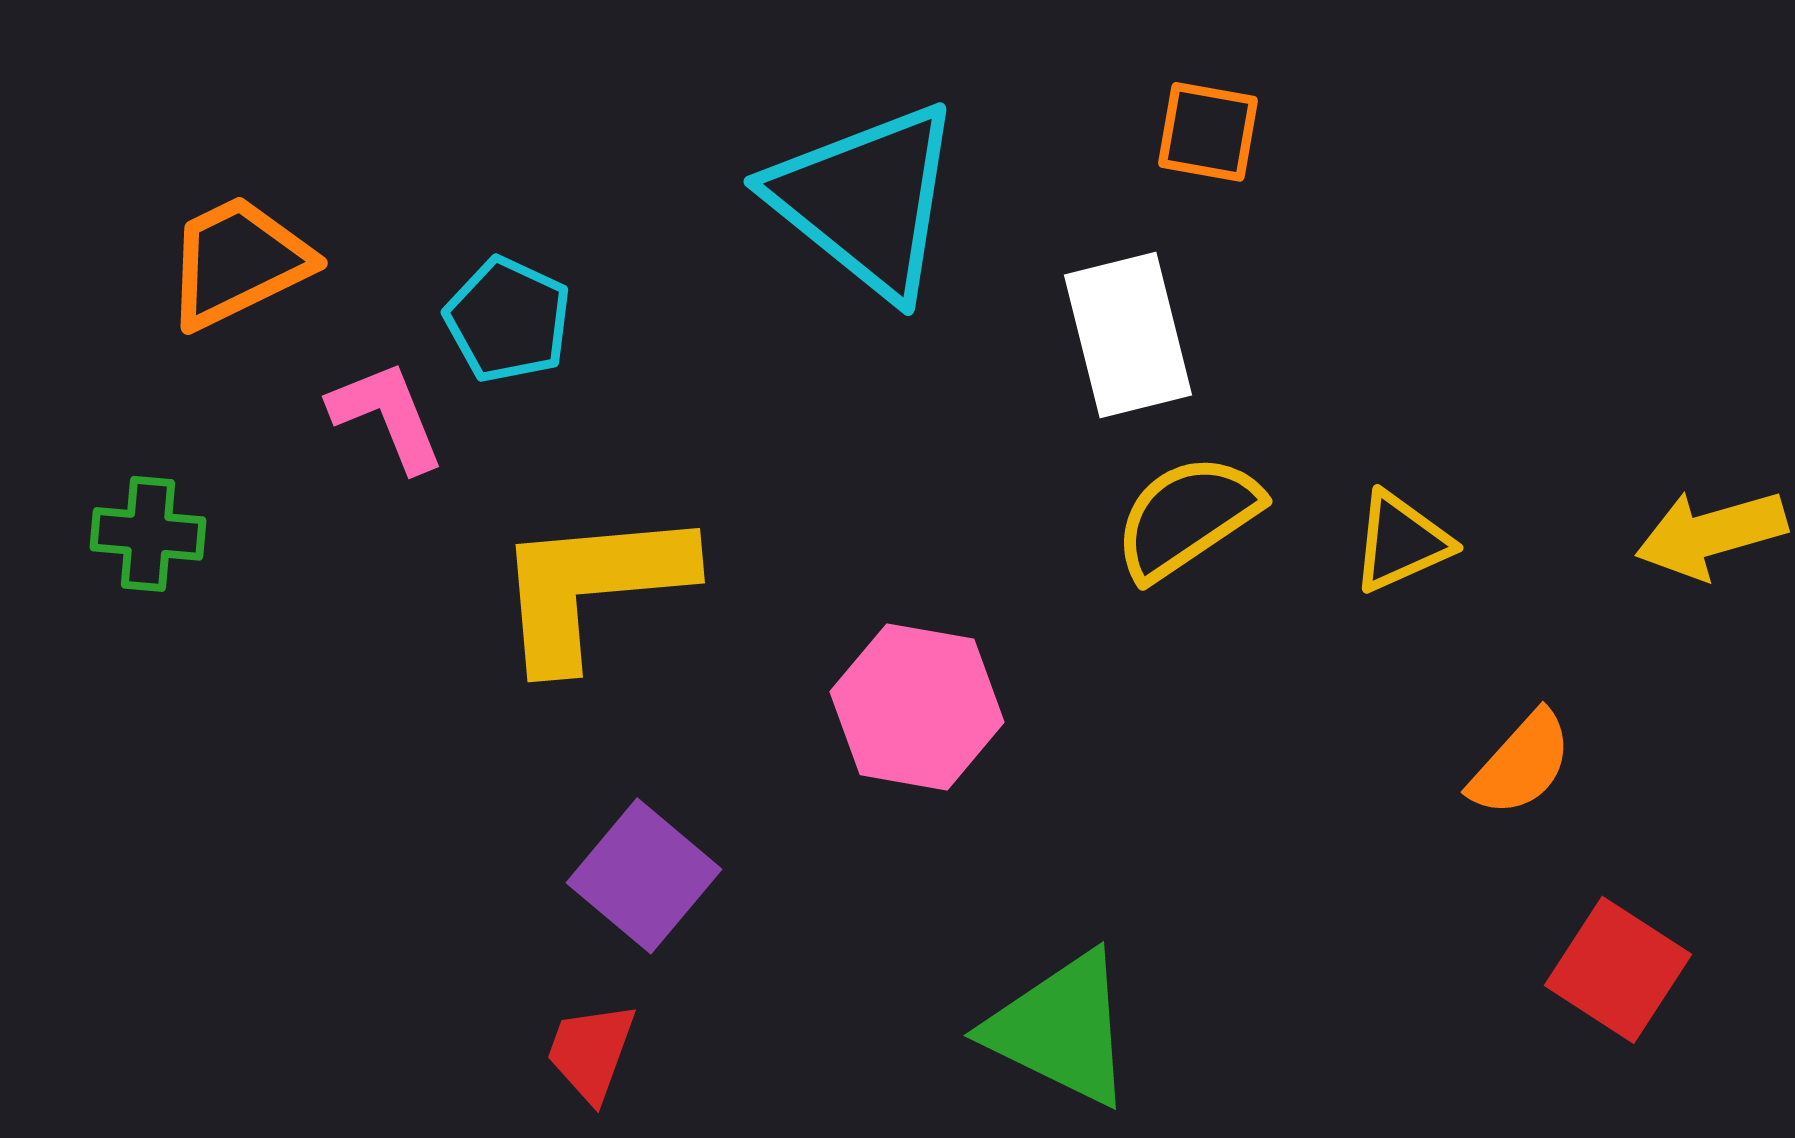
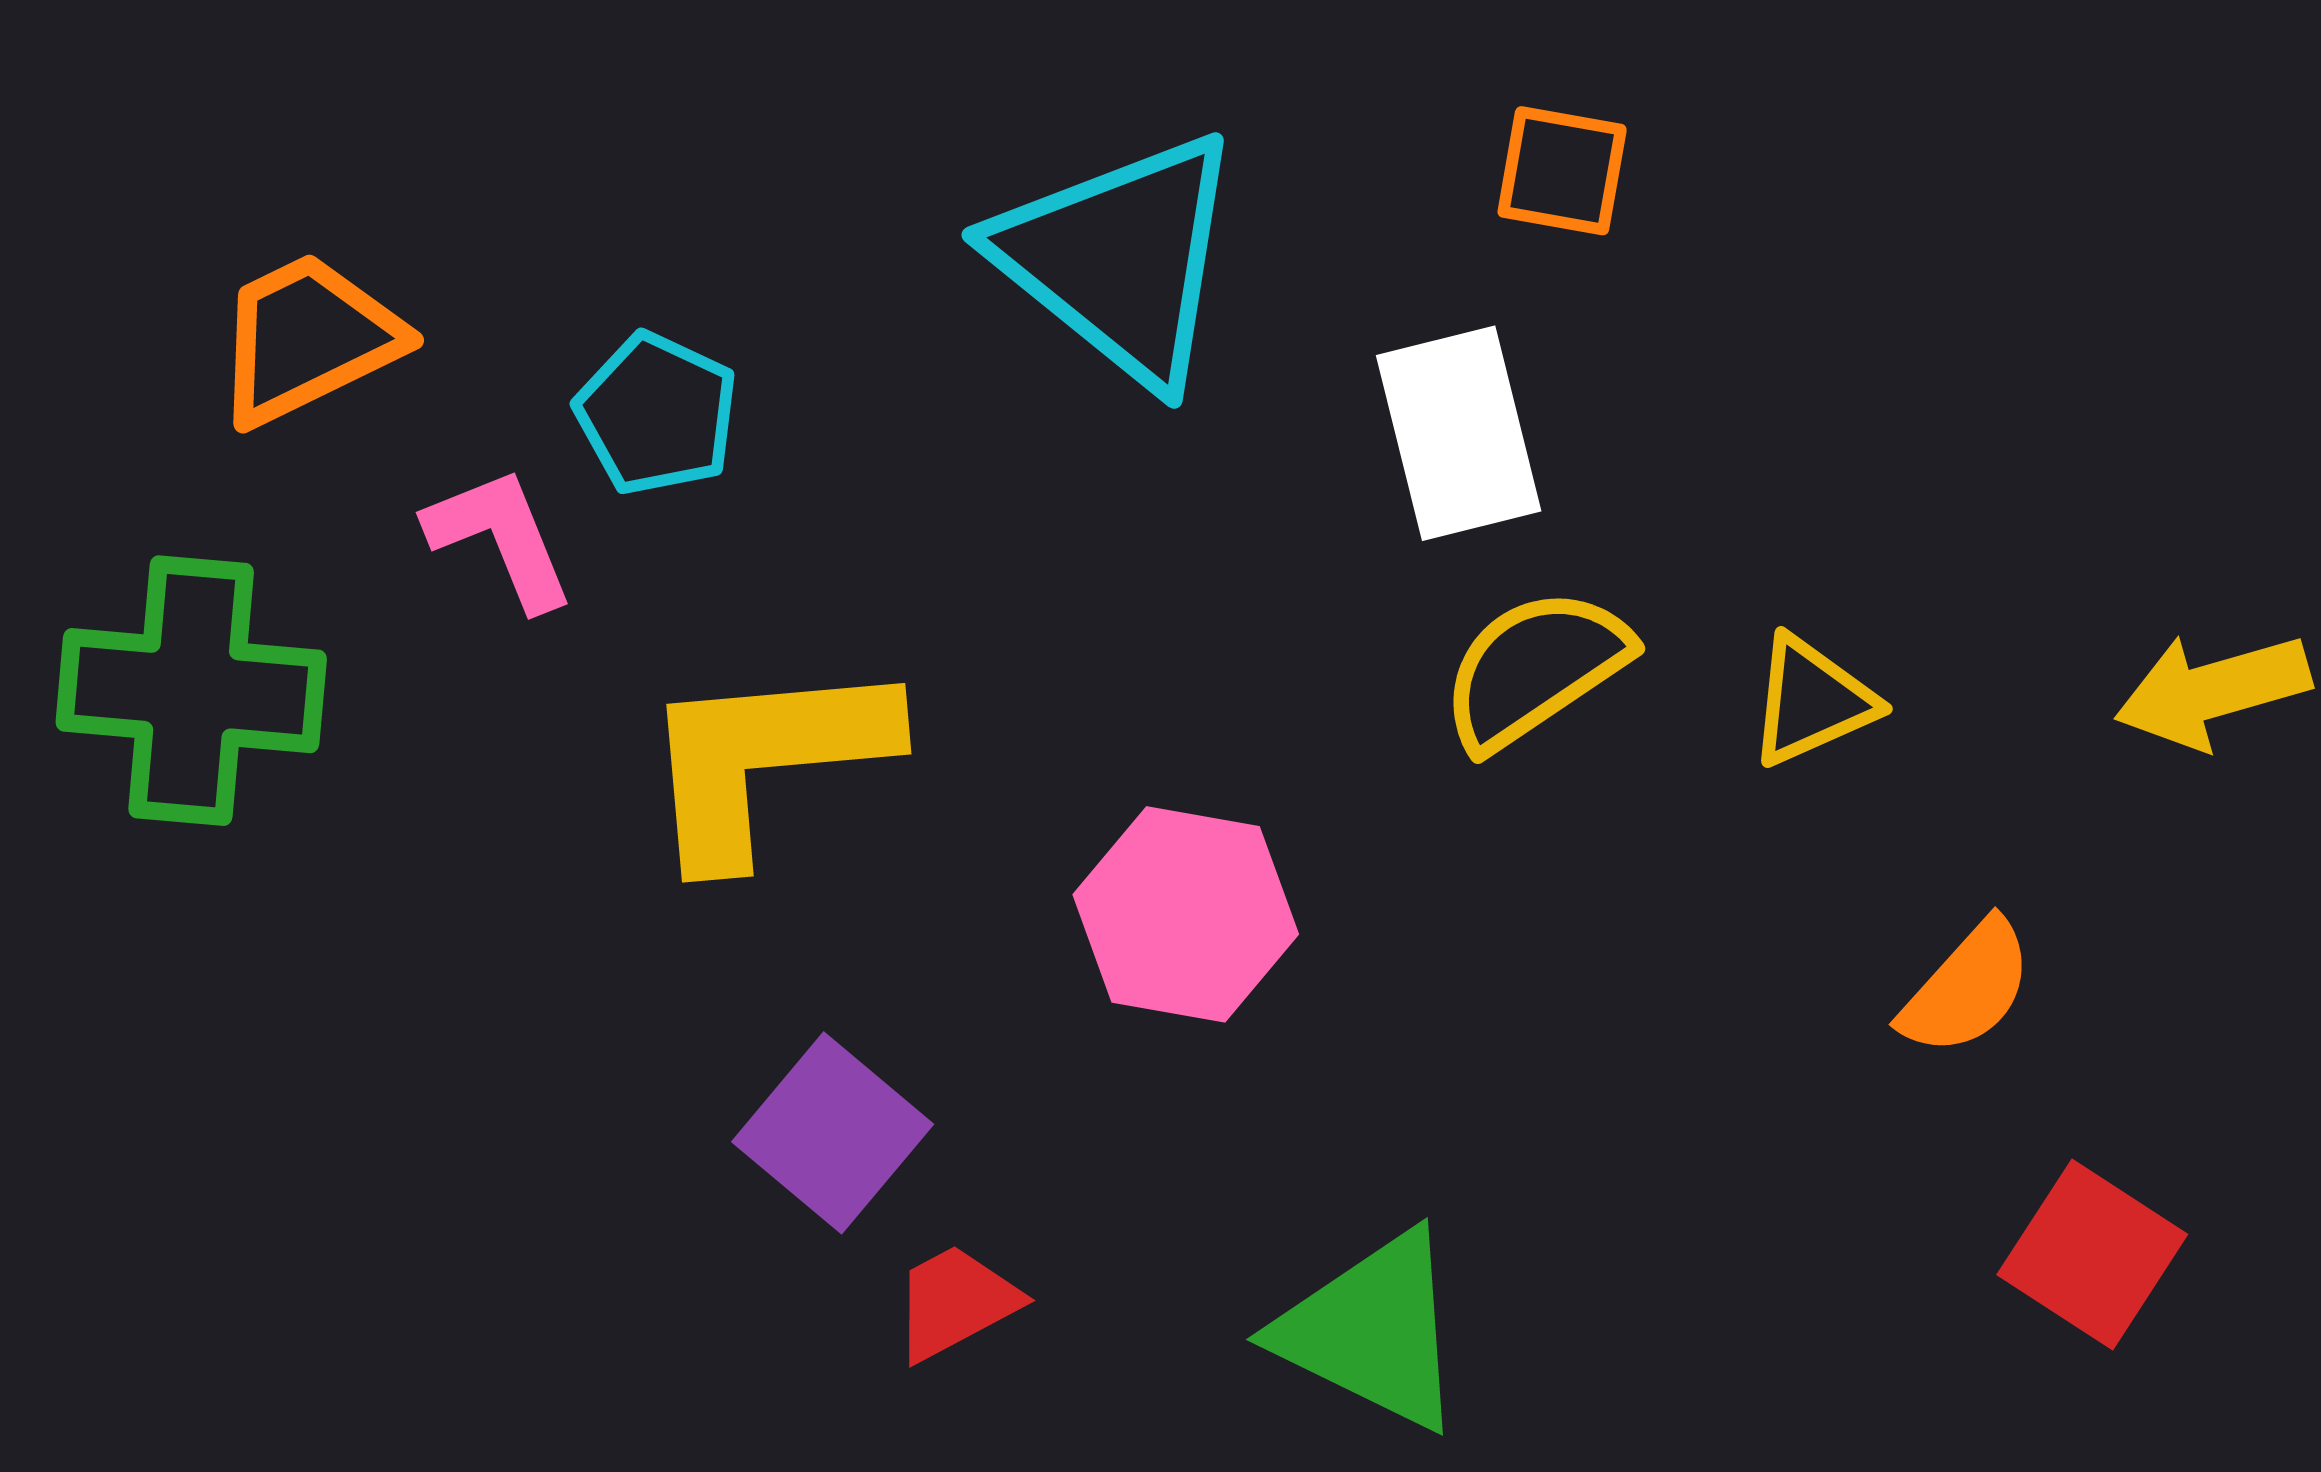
green cross: (148, 534) -> (191, 691), size x1.8
red trapezoid: (591, 1052) -> (956, 1302), moved, turned 42

